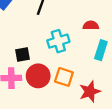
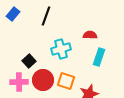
black square: (22, 55) -> (29, 61), turned -32

